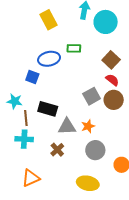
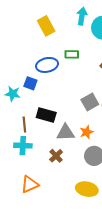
cyan star: (15, 101) -> (13, 94), moved

